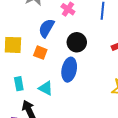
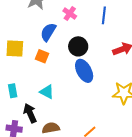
blue ellipse: (69, 70) -> (84, 71), moved, turned -40
cyan rectangle: (19, 84) -> (13, 91), moved

